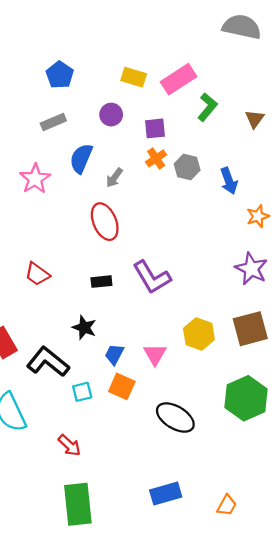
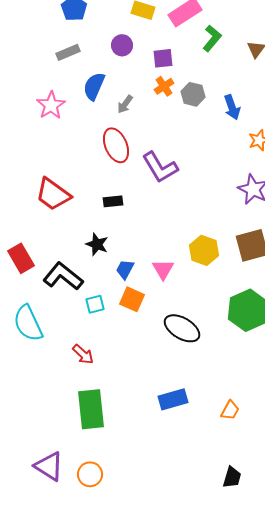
red trapezoid: (37, 274) -> (53, 194), size x1.5
purple L-shape: (152, 277) -> (160, 167), moved

